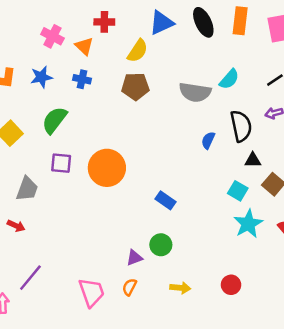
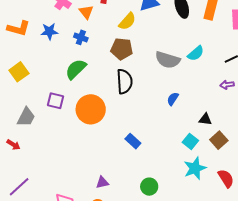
green semicircle: (54, 120) -> (76, 69), moved
black semicircle: (241, 126) -> (125, 81), moved
green circle: (161, 245) -> (149, 187), moved

